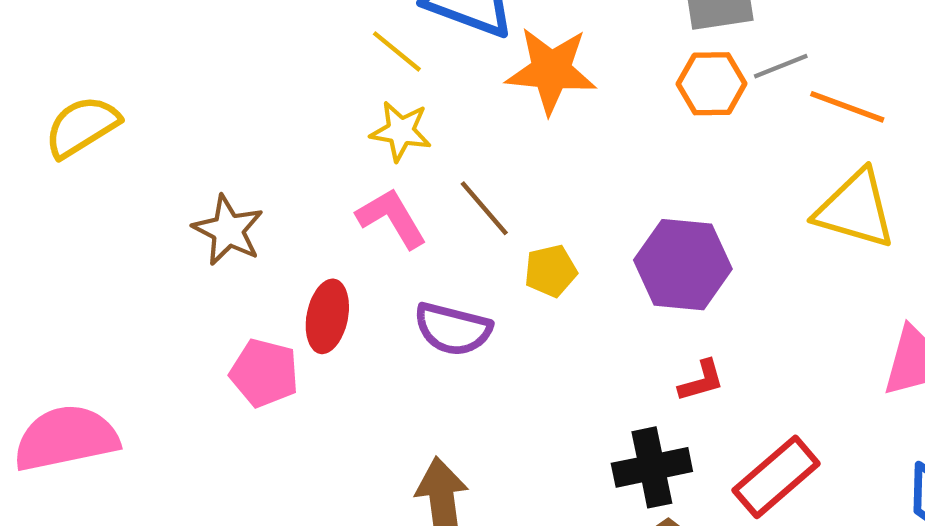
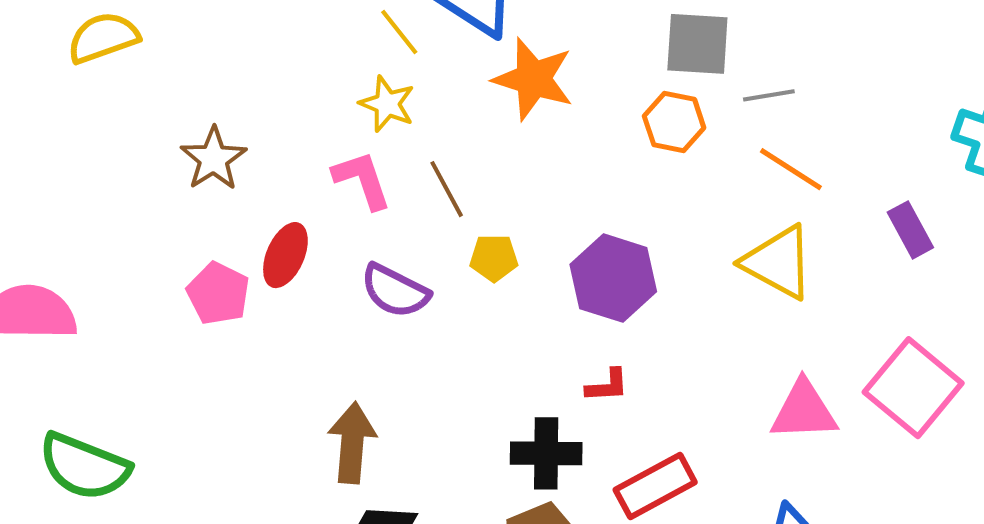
gray line: (781, 66) -> (769, 95), moved

